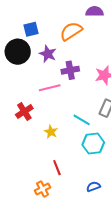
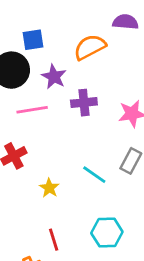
pink line: (50, 88) -> (32, 110), moved
cyan hexagon: (93, 144) -> (107, 232), moved

